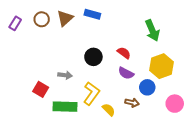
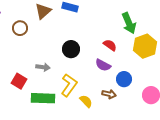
brown circle: (42, 19) -> (20, 28), moved
red semicircle: (124, 53) -> (110, 45), moved
yellow hexagon: (161, 66) -> (145, 46), moved

